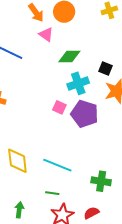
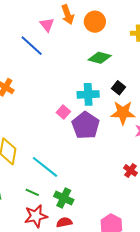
pink triangle: (46, 34) -> (47, 25), moved
green diamond: (69, 56) -> (100, 58), moved
green cross: (101, 181) -> (64, 198), moved

